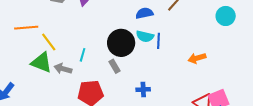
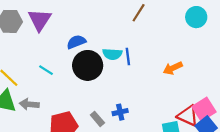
blue semicircle: (144, 13) -> (76, 42), moved
cyan line: (83, 55) -> (46, 70), moved, turned -64
gray rectangle: (115, 66) -> (97, 119), moved

